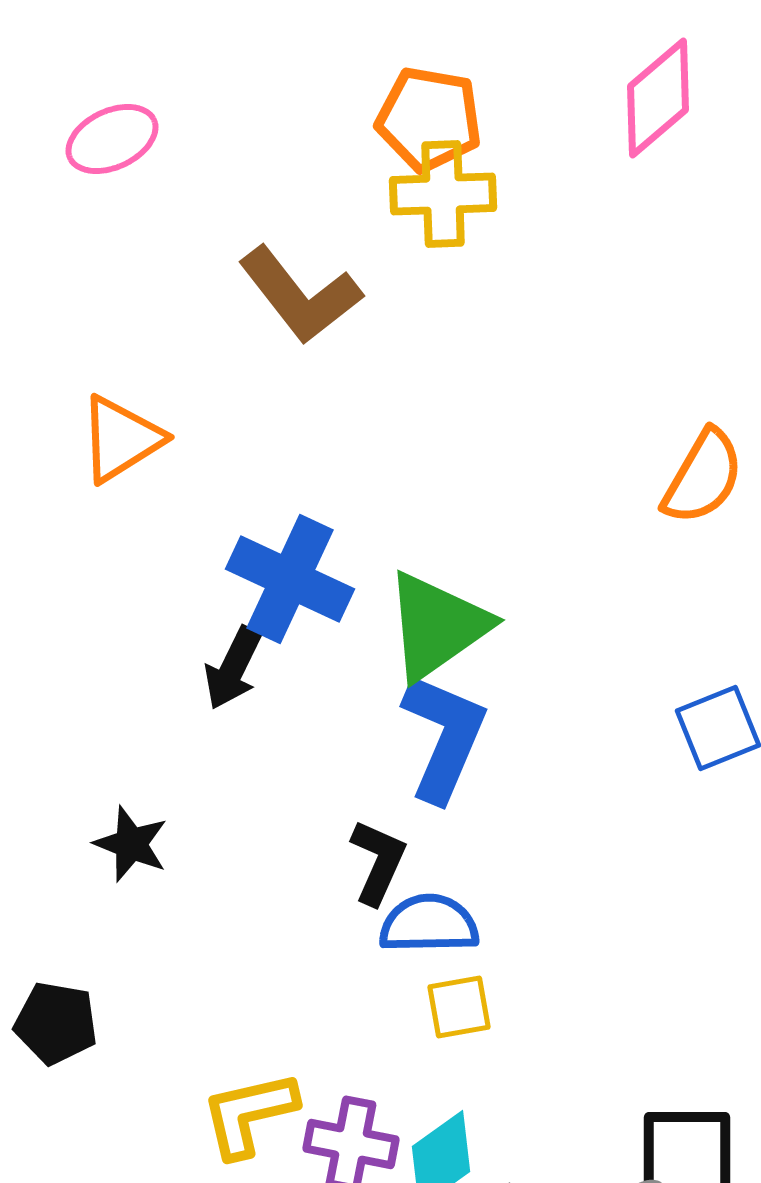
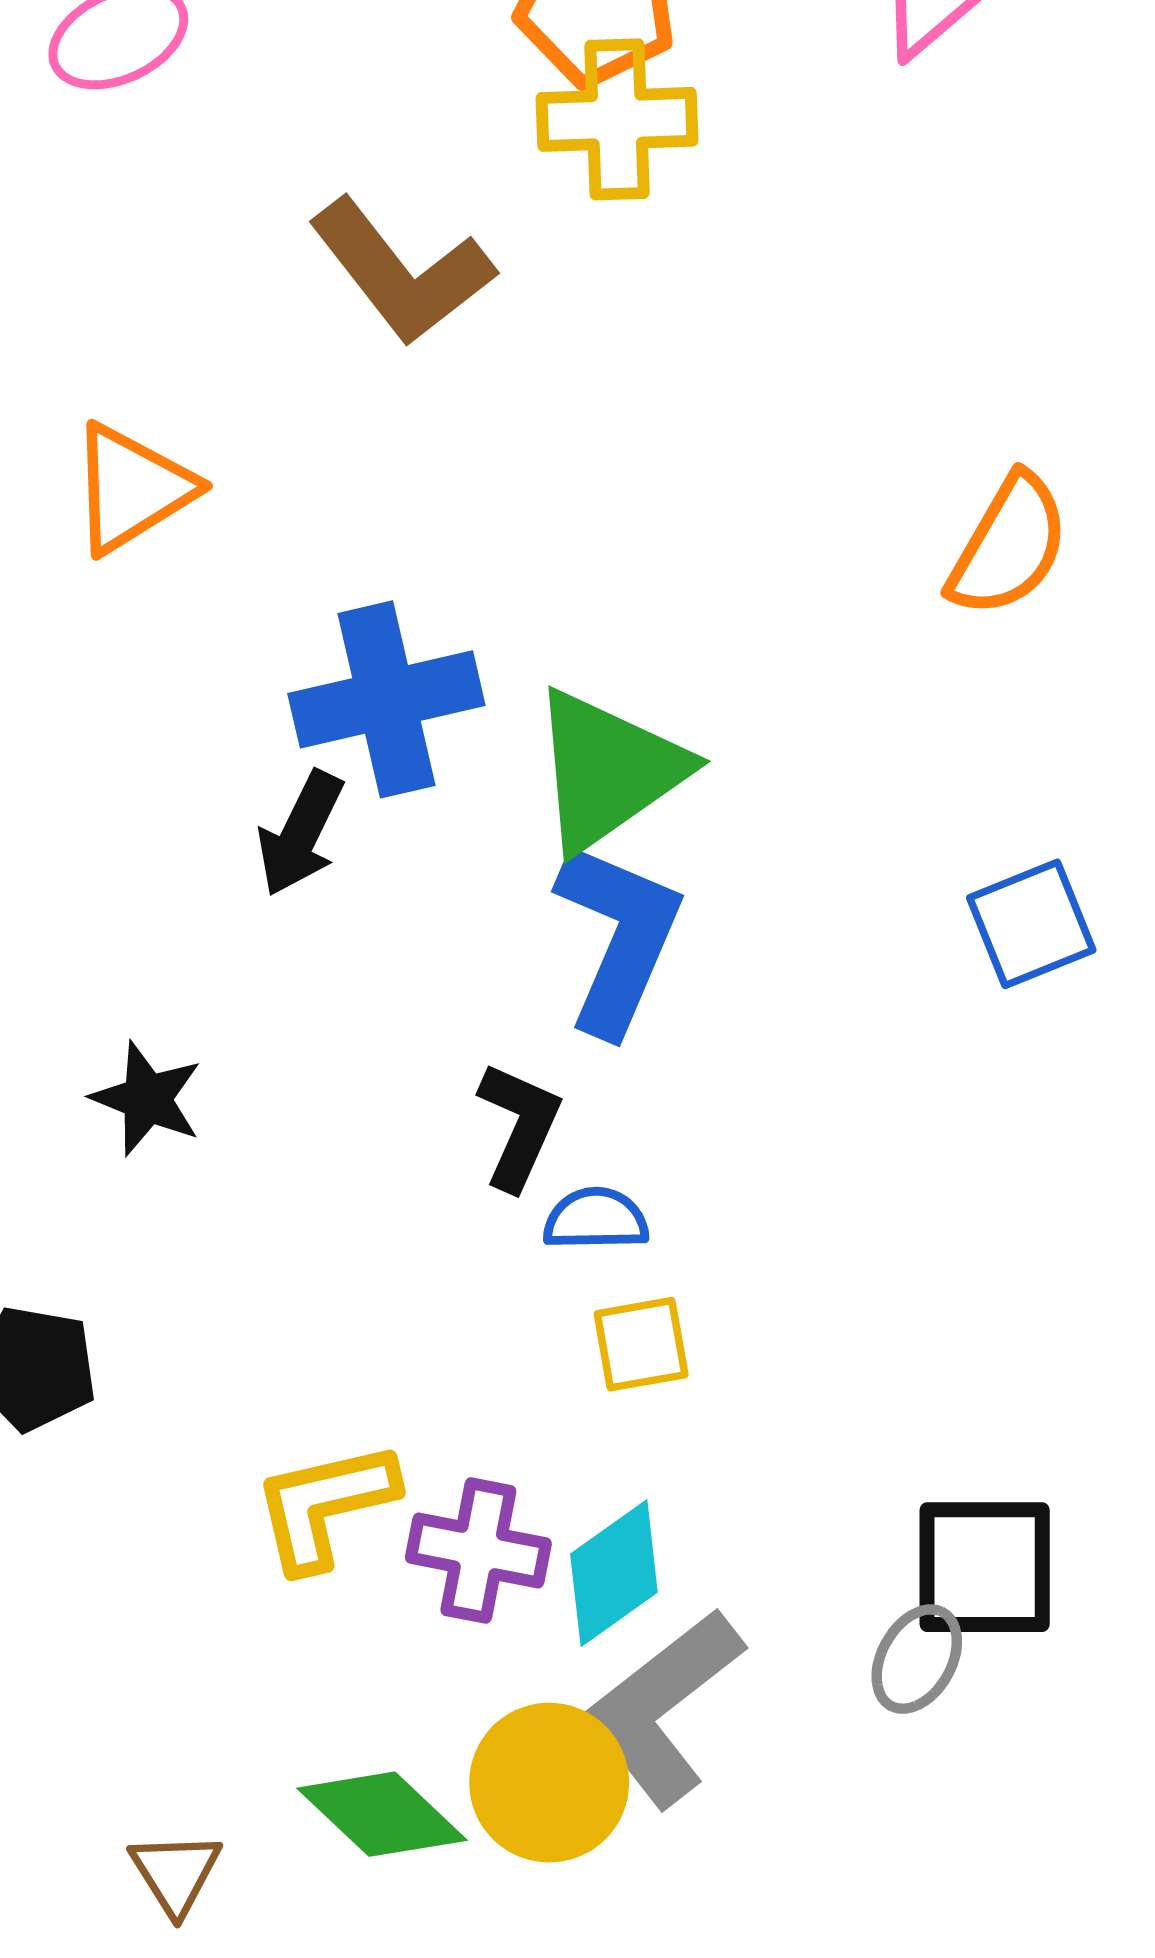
blue cross: (290, 579) -> (386, 699), turned -38
blue semicircle: (429, 924) -> (596, 1219), size x0.7

